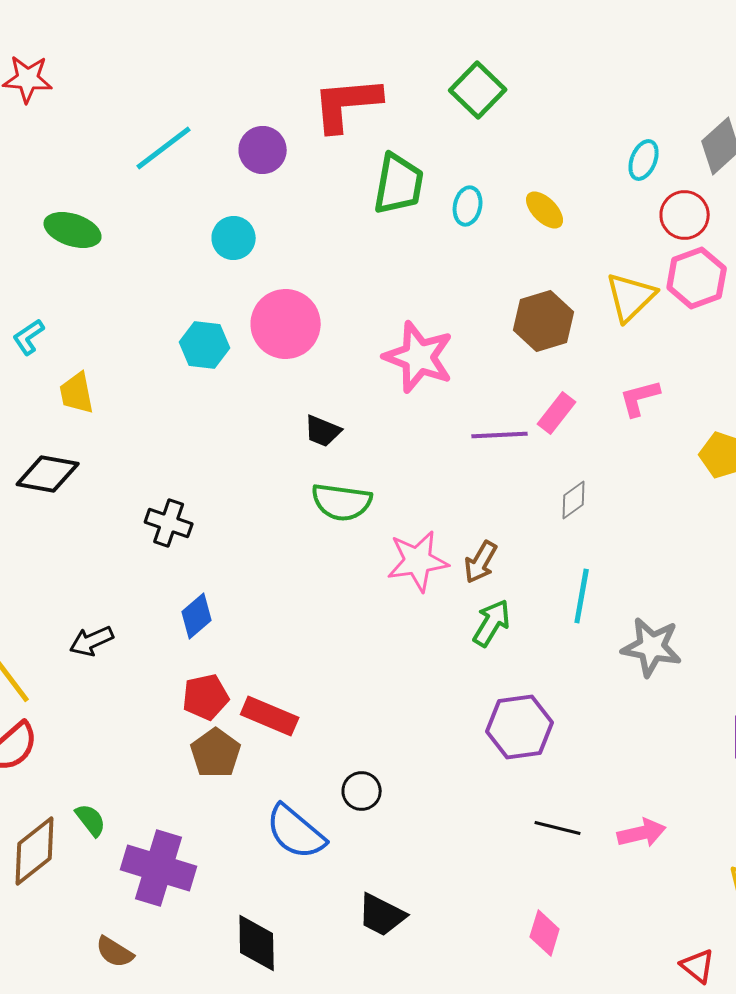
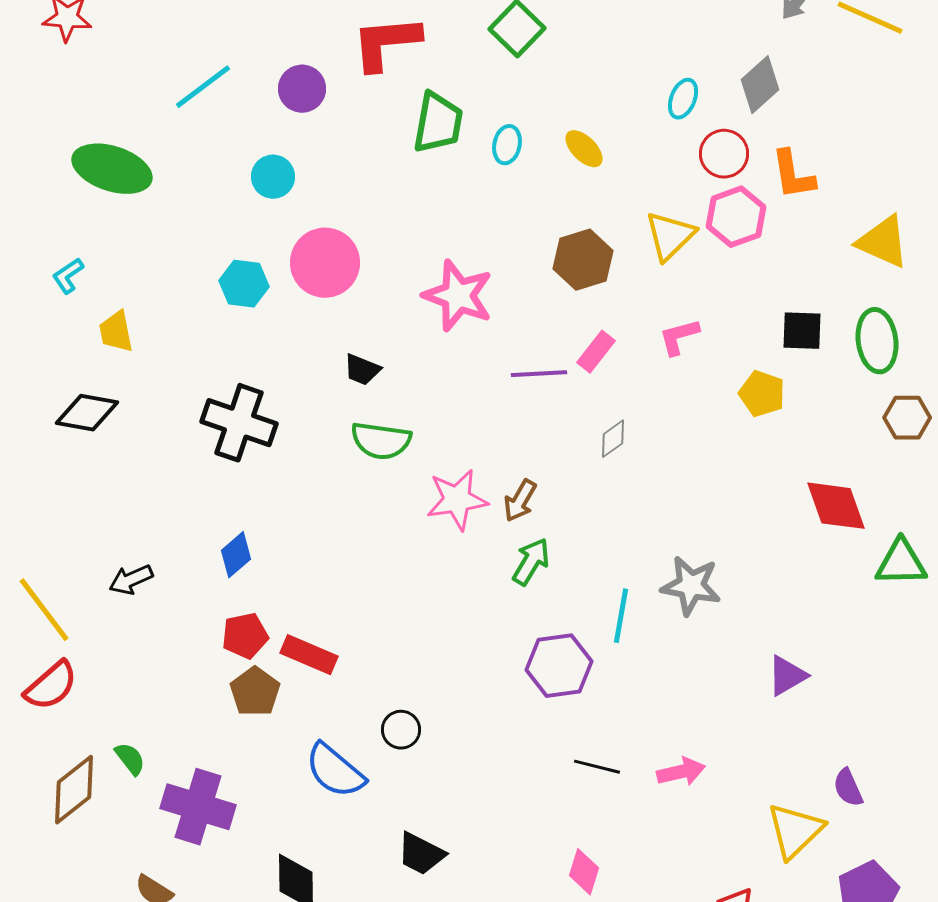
green ellipse: (73, 230) -> (112, 169), size x1.4
black cross: (169, 523) -> (239, 423), moved, size x1.6
cyan line: (582, 596) -> (621, 616), moved

